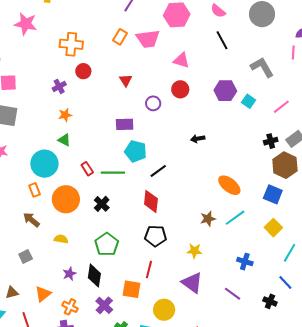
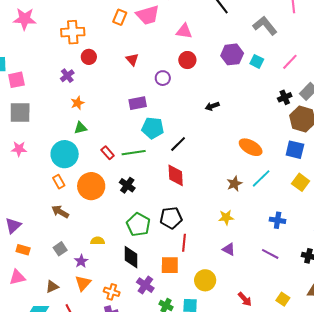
green triangle: (64, 140) -> (80, 128), turned -32
black pentagon: (155, 236) -> (171, 218), moved
yellow semicircle: (61, 239) -> (98, 241), moved
purple star: (69, 274) -> (81, 261), moved
purple triangle: (192, 283) -> (229, 249), size x0.6

